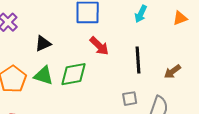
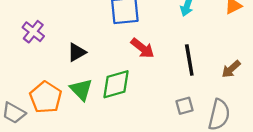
green triangle: (44, 76) -> (81, 90), turned 35

